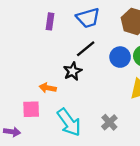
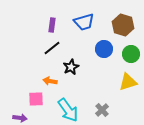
black line: (86, 49) -> (52, 48), moved
blue circle: (120, 57) -> (104, 49), moved

